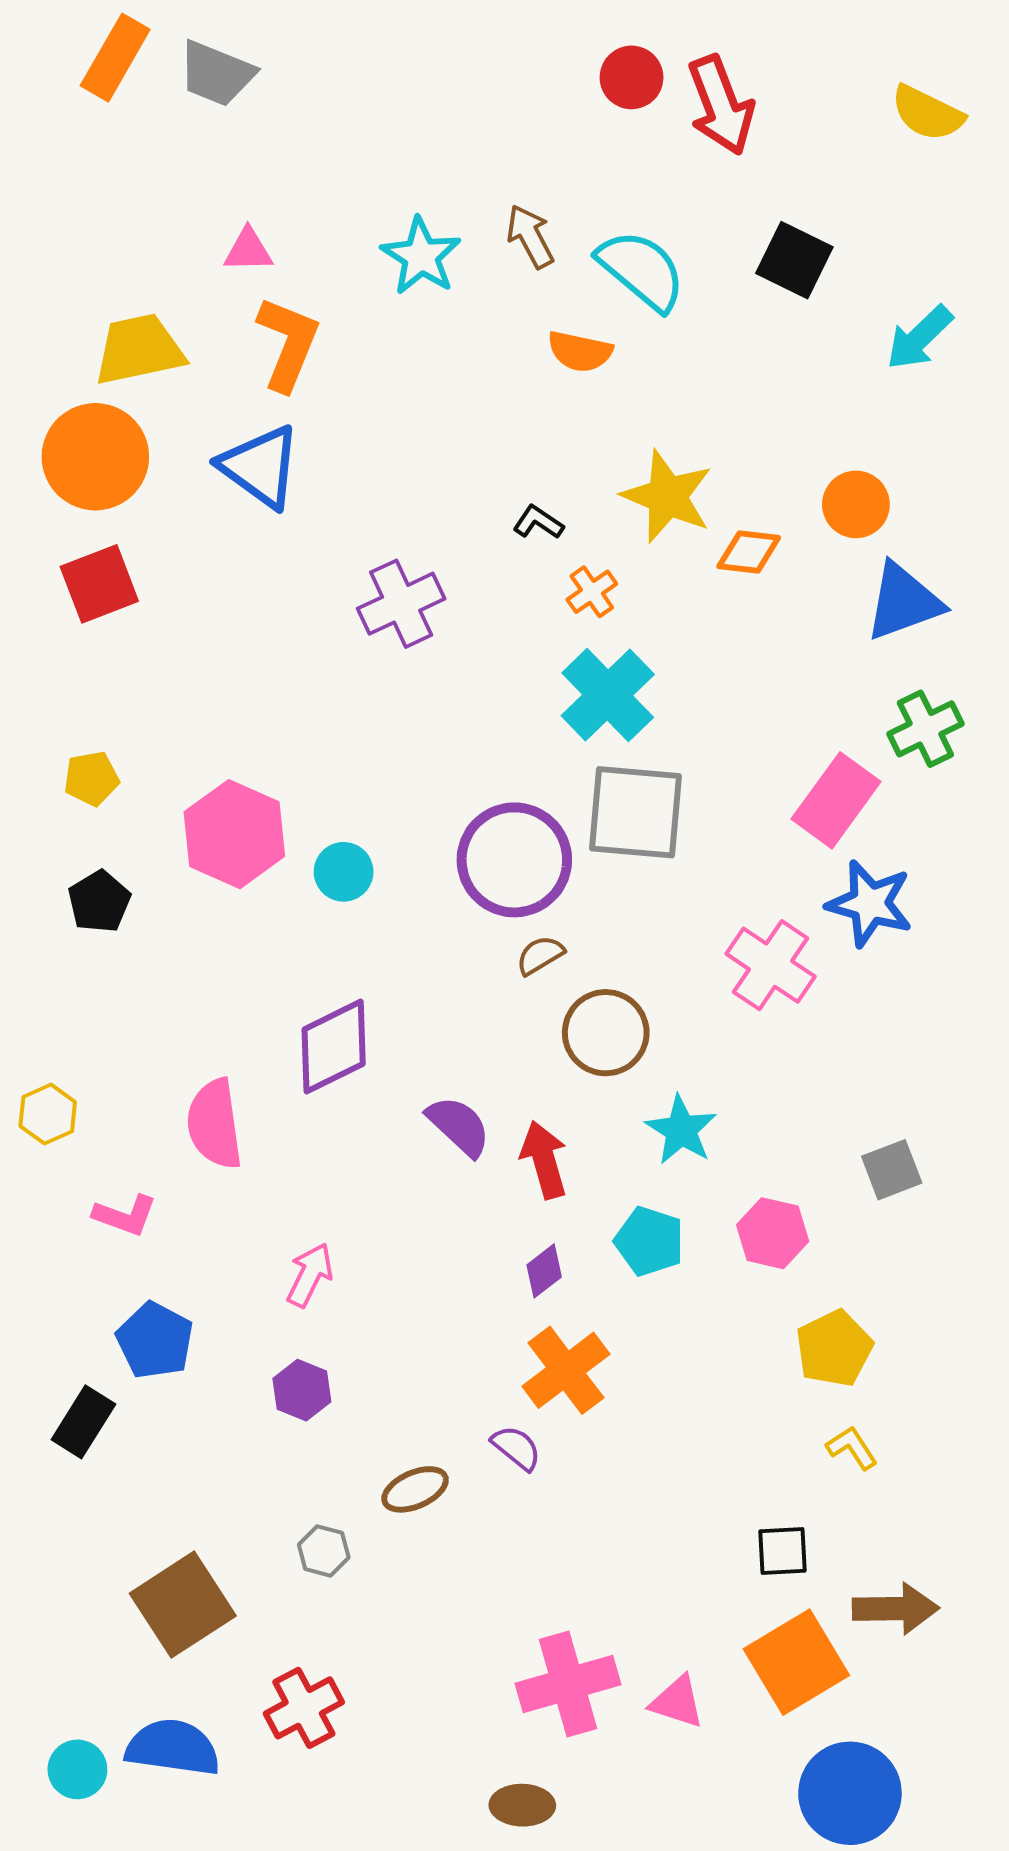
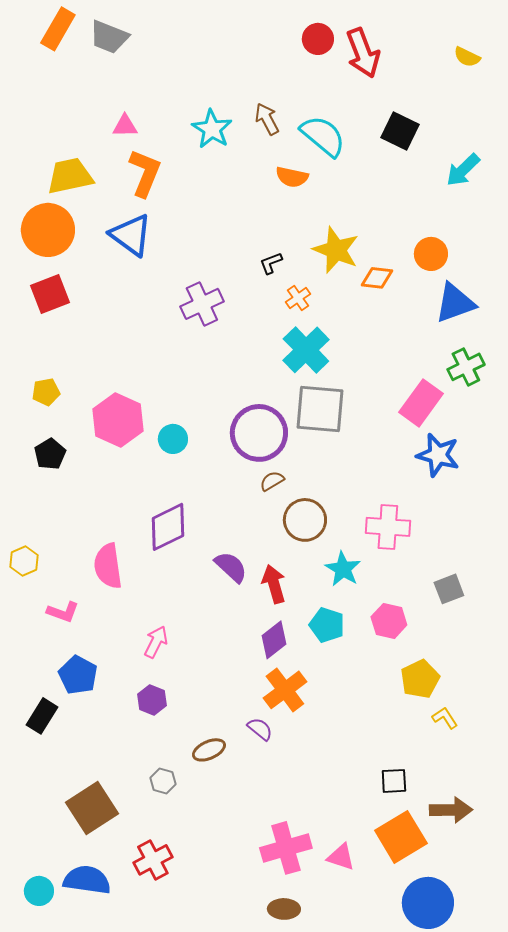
yellow semicircle: (927, 113) -> (467, 57), size x0.7
black L-shape: (538, 522) -> (271, 263), turned -55
pink cross: (771, 965) -> (388, 527), moved, turned -30
purple diamond: (544, 1271) -> (274, 640), size x1.4
yellow L-shape: (852, 1448) -> (445, 718), moved
brown ellipse: (522, 1805) -> (284, 909), moved

